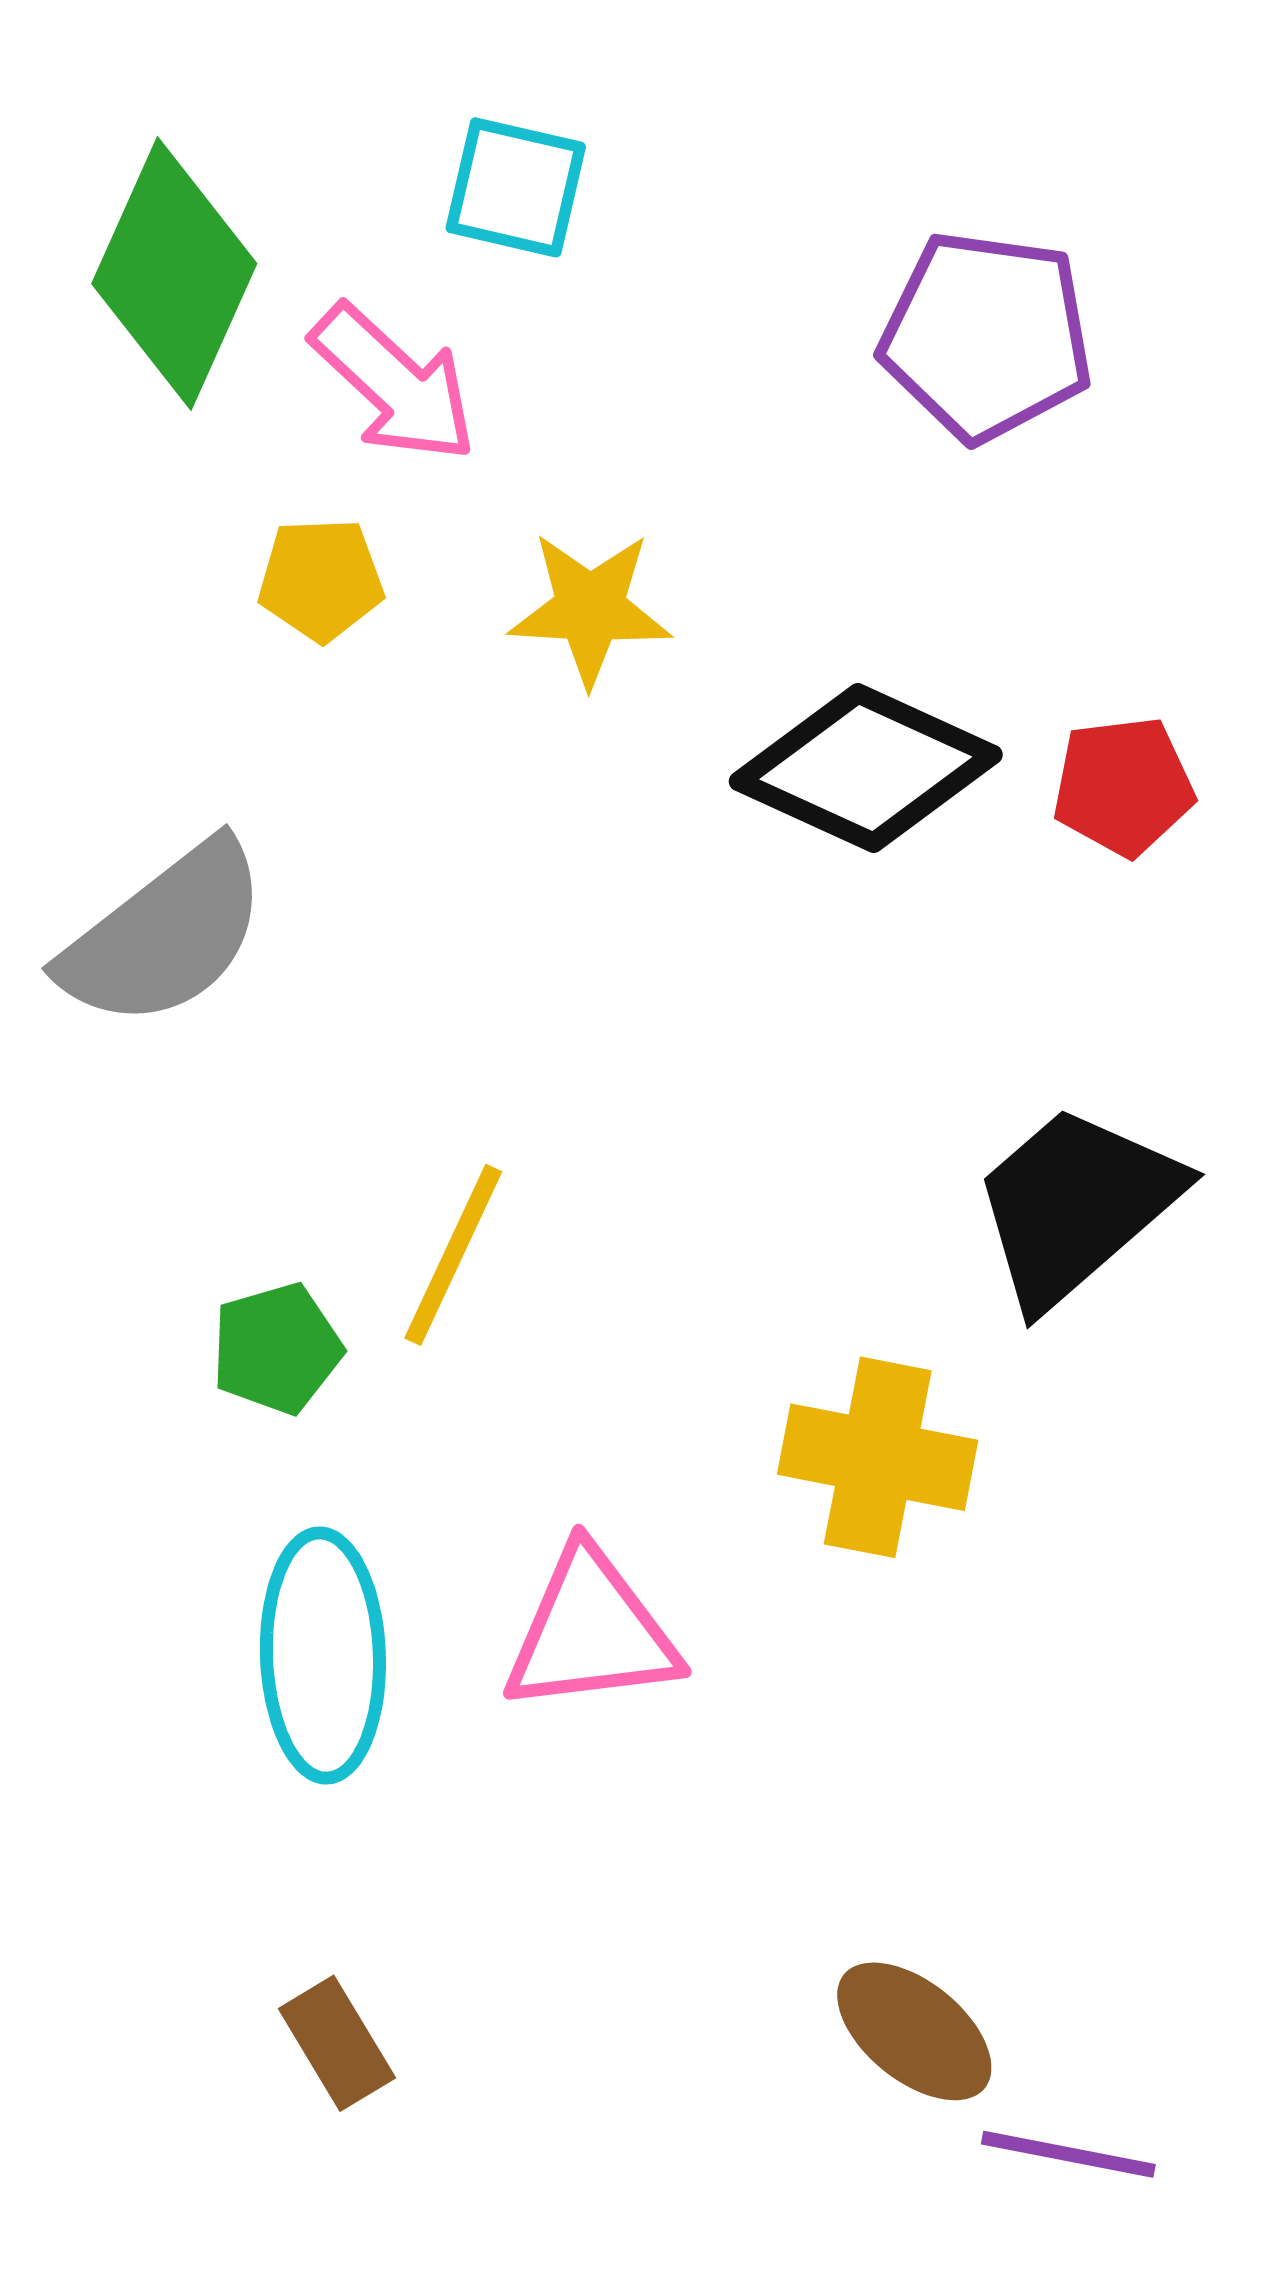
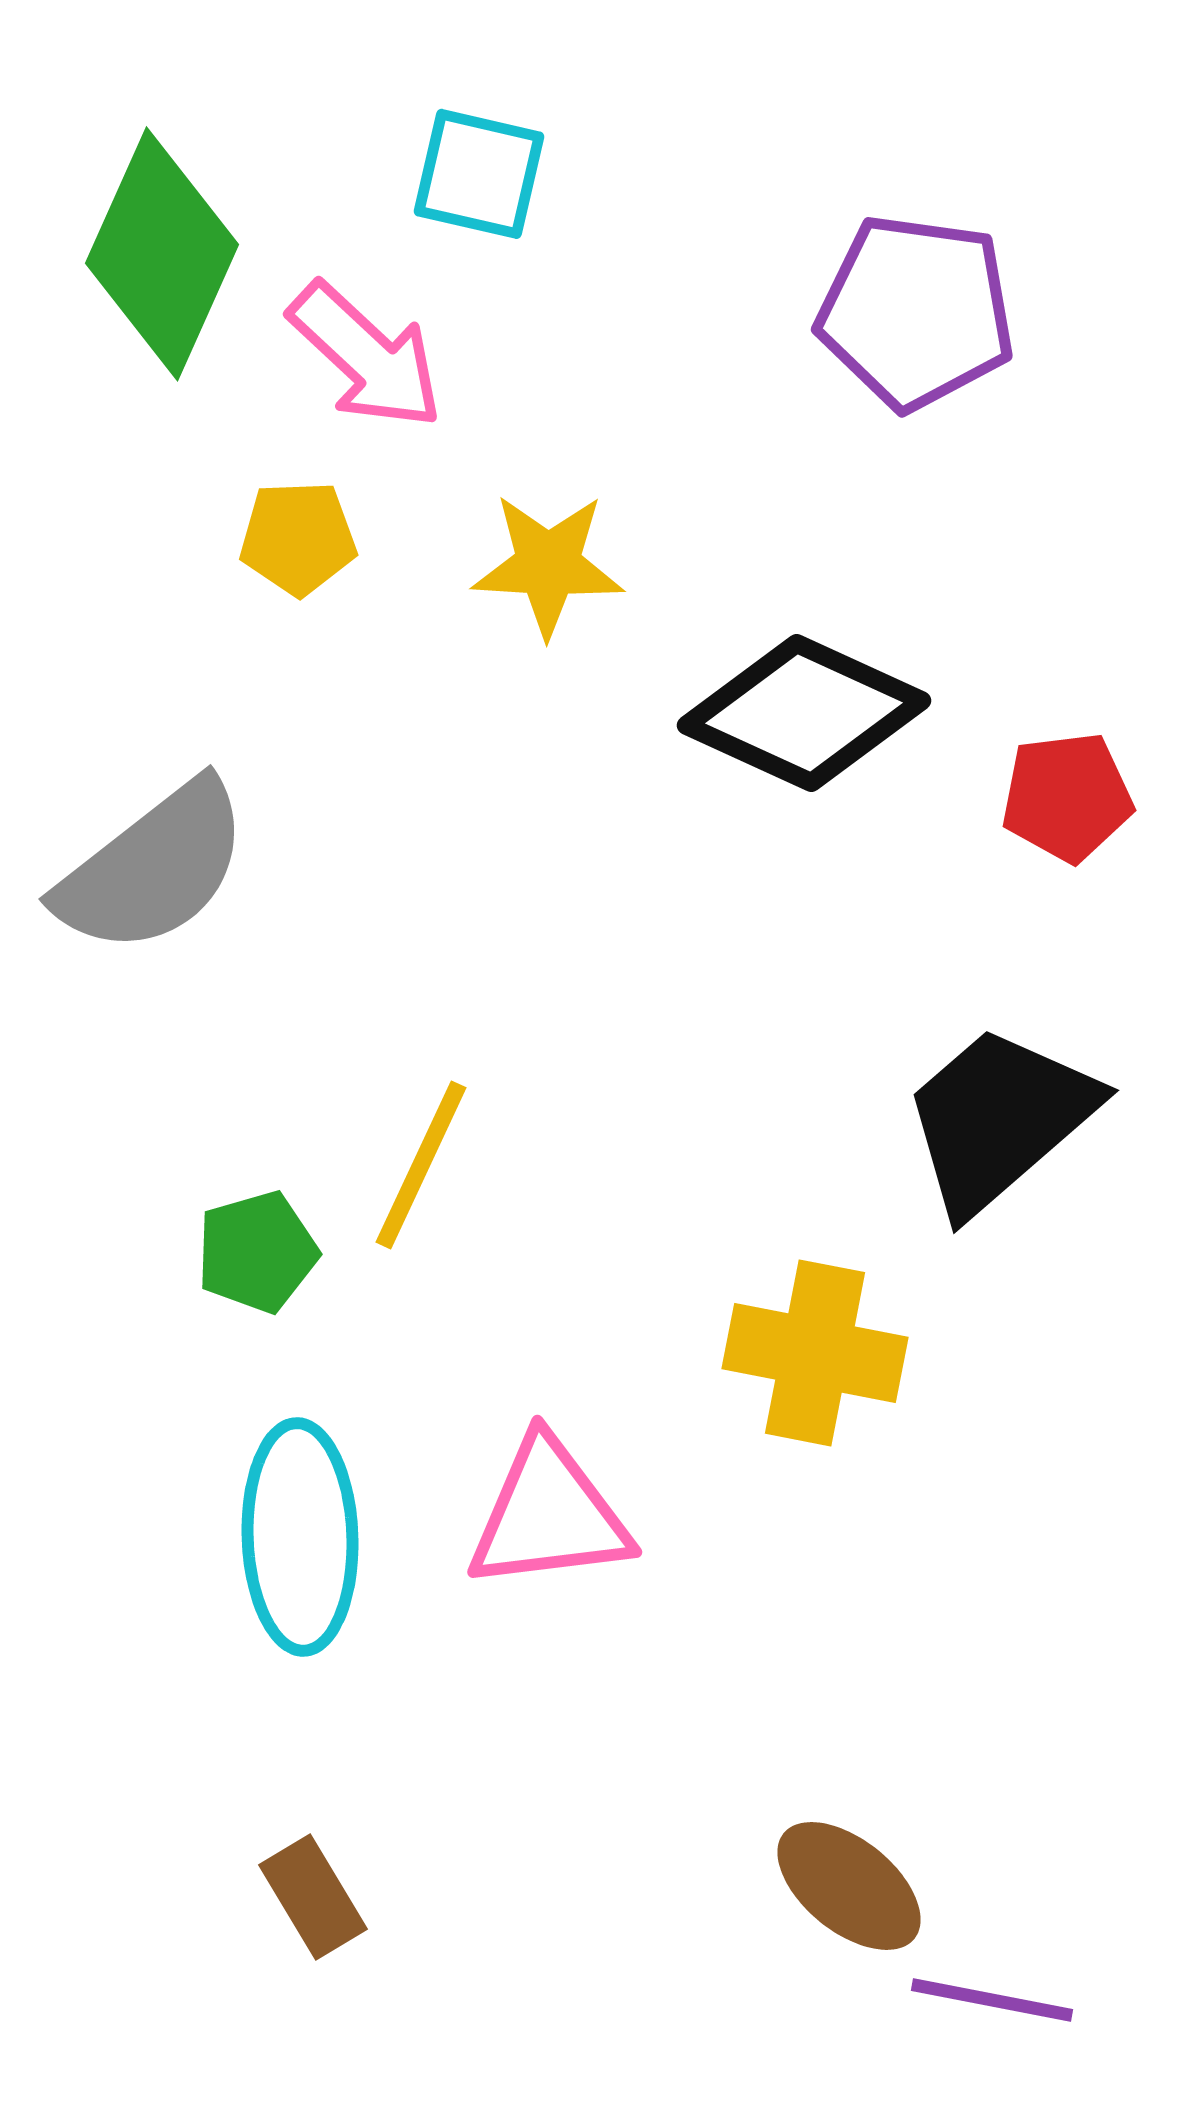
red pentagon: (1123, 786) -> (1067, 797), moved

